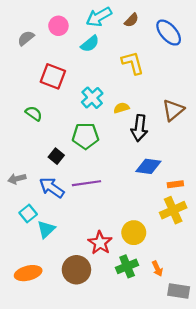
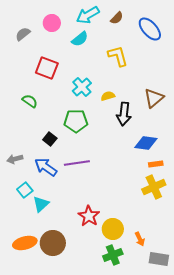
blue diamond: (148, 166) -> (146, 143), moved
yellow circle: (134, 233) -> (113, 229), moved
green cross: (127, 266) -> (113, 255), moved
brown circle: (76, 270) -> (53, 243), moved

